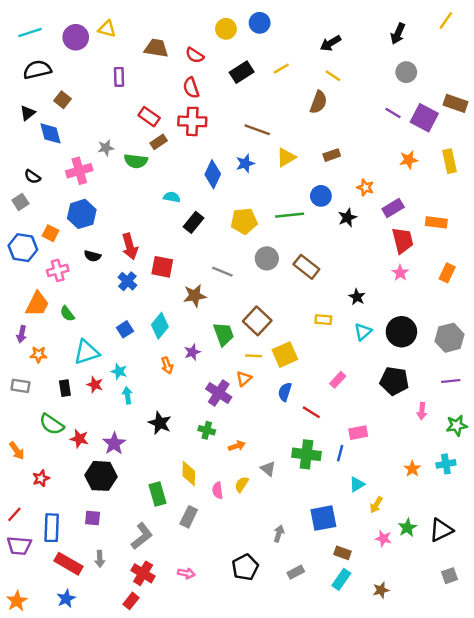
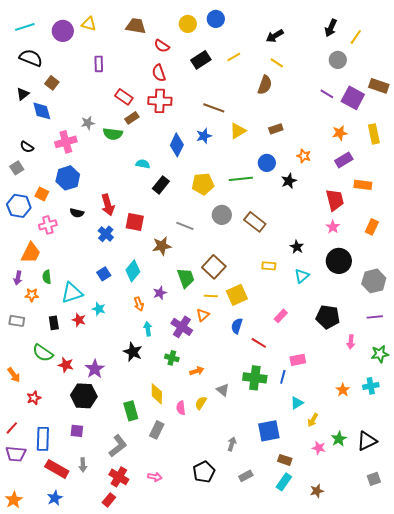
yellow line: (446, 20) -> (356, 37), moved
brown trapezoid: (156, 48) -> (136, 26), moved
black semicircle: (37, 70) -> (31, 58), turned 35
purple rectangle: (393, 208) -> (344, 160), moved
green semicircle: (67, 314) -> (47, 277), moved, turned 32
black circle: (401, 332) -> (339, 261), moved
cyan arrow: (127, 395) -> (148, 329), moved

